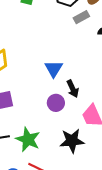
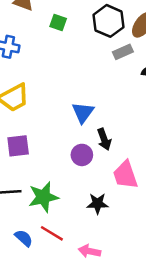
green star: (28, 139) -> (43, 197), turned 30
black star: (72, 141) -> (98, 203), size x0.7

